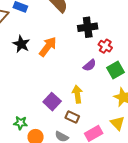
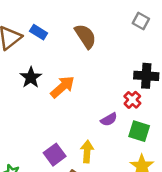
black cross: (88, 27) -> (146, 76), moved
green square: (115, 70) -> (139, 131), turned 36

